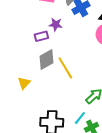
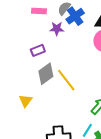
purple star: (56, 24) -> (57, 29), moved

